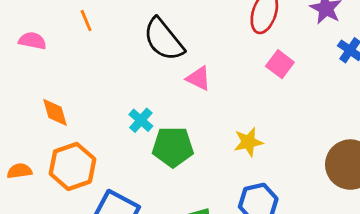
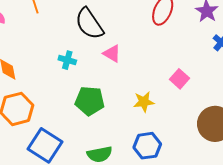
pink square: (280, 64) -> (180, 79), moved
cyan cross: (141, 120) -> (67, 60), moved, turned -30

